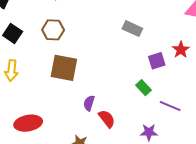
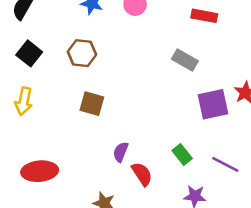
purple square: (157, 61) -> (213, 104), size x1.4
brown square: (64, 68) -> (92, 104), size x0.7
green rectangle: (143, 88) -> (182, 154), moved

